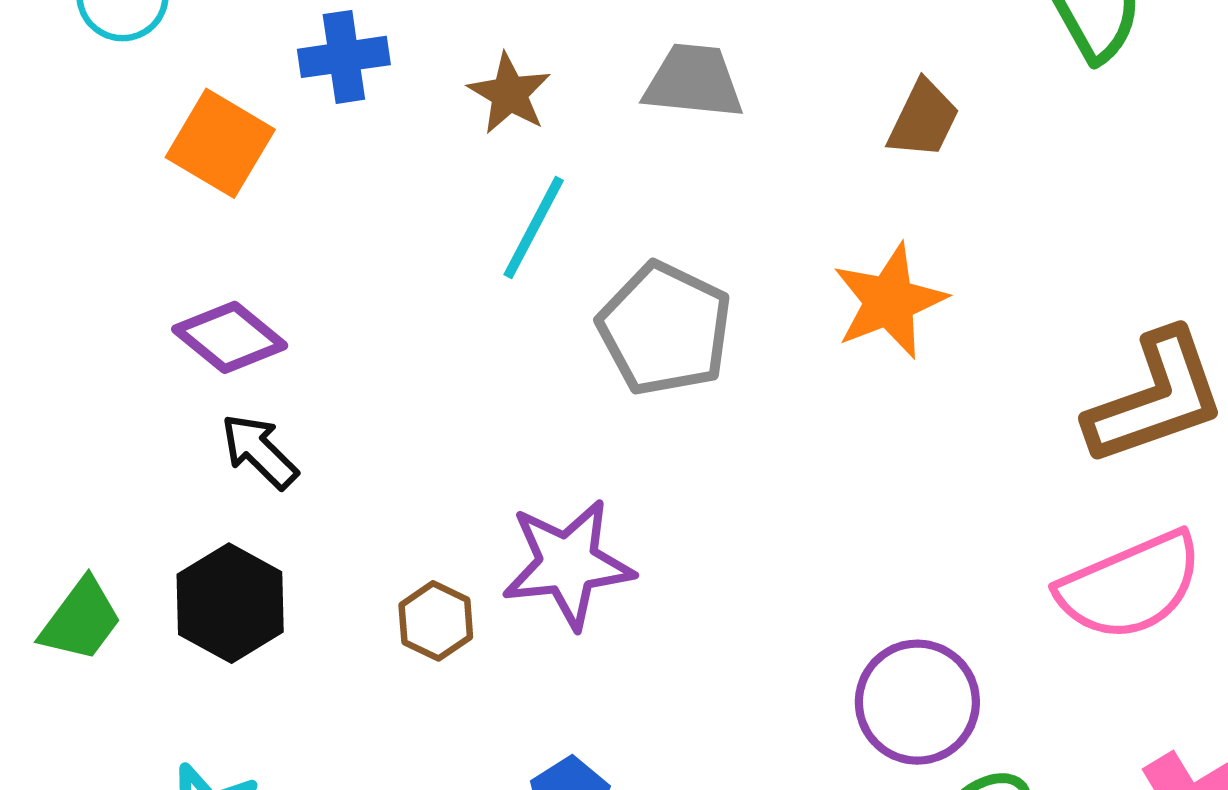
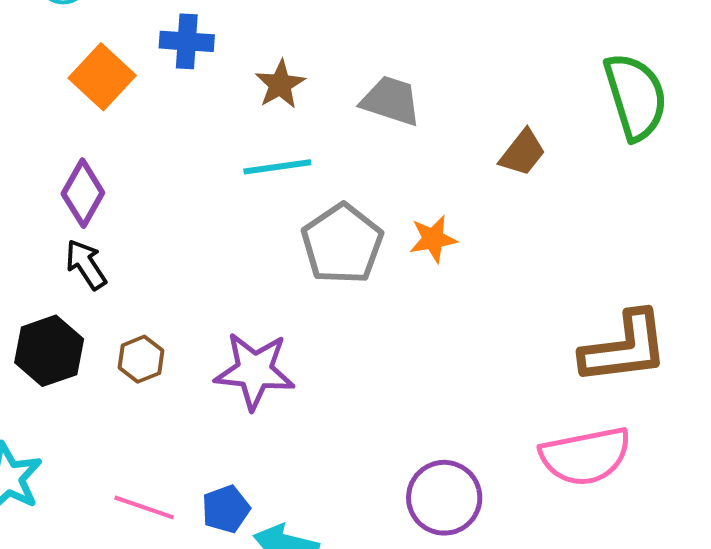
cyan line: (534, 228) -> (277, 167), turned 42
orange star: (889, 301) -> (433, 239), moved, size x0.7
purple diamond: (230, 337) -> (83, 193), turned 68
brown hexagon: (436, 621) -> (141, 359), moved

